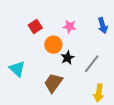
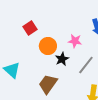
pink star: (69, 26) -> (75, 41), moved

